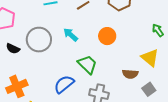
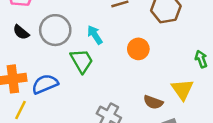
green trapezoid: (87, 64) -> (82, 61), moved
blue semicircle: (64, 84) -> (45, 84), moved

